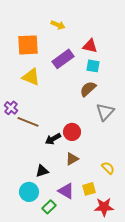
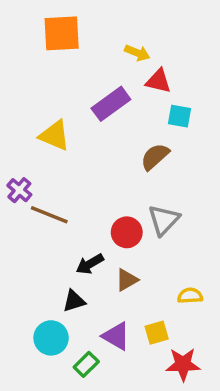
yellow arrow: (58, 25) -> (137, 53), moved
orange square: (28, 45) -> (62, 33), moved
cyan square: (93, 66) -> (180, 116), moved
gray triangle: (105, 112) -> (164, 220), moved
black arrow: (53, 139) -> (90, 264), moved
yellow semicircle: (108, 168) -> (190, 296), turned -48

